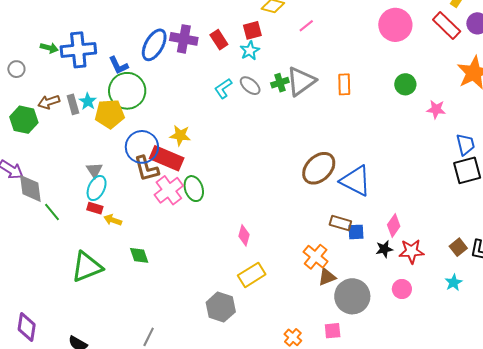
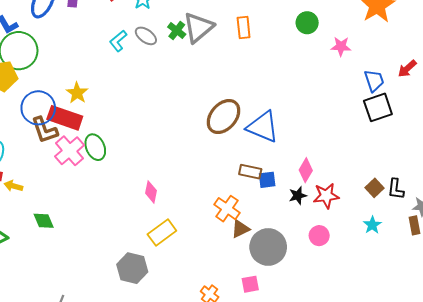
green cross: (280, 83) -> (177, 31), turned -30
yellow star: (180, 135) -> (77, 93), turned 30

